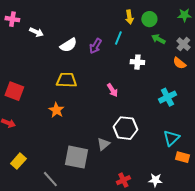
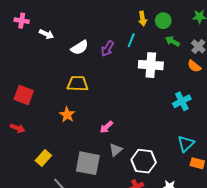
white cross: (137, 62) -> (151, 65), size x1.6
pink arrow: (112, 90) -> (106, 127), moved, turned 80
white hexagon: (125, 128) -> (144, 161), moved
yellow rectangle: (18, 161) -> (43, 158), moved

